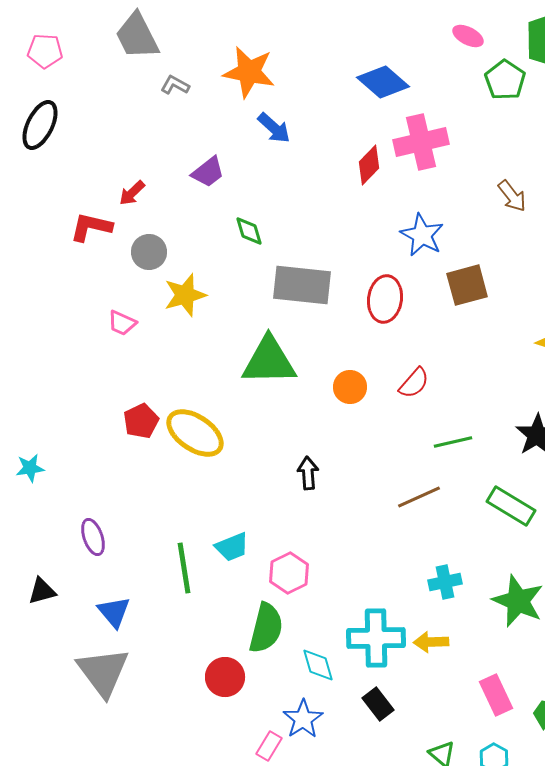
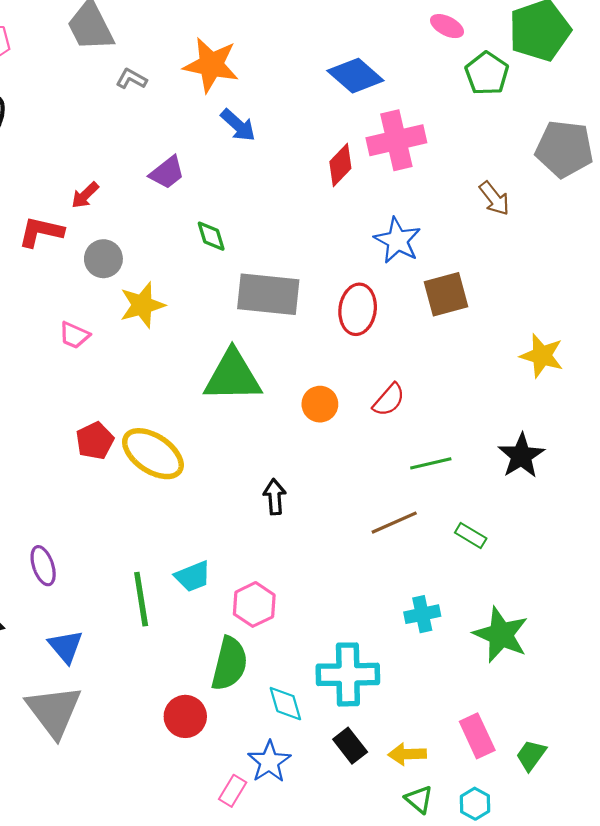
green rectangle: (511, 506) -> (471, 536), moved, size x0.6
yellow arrow: (431, 642) -> (407, 754), moved

